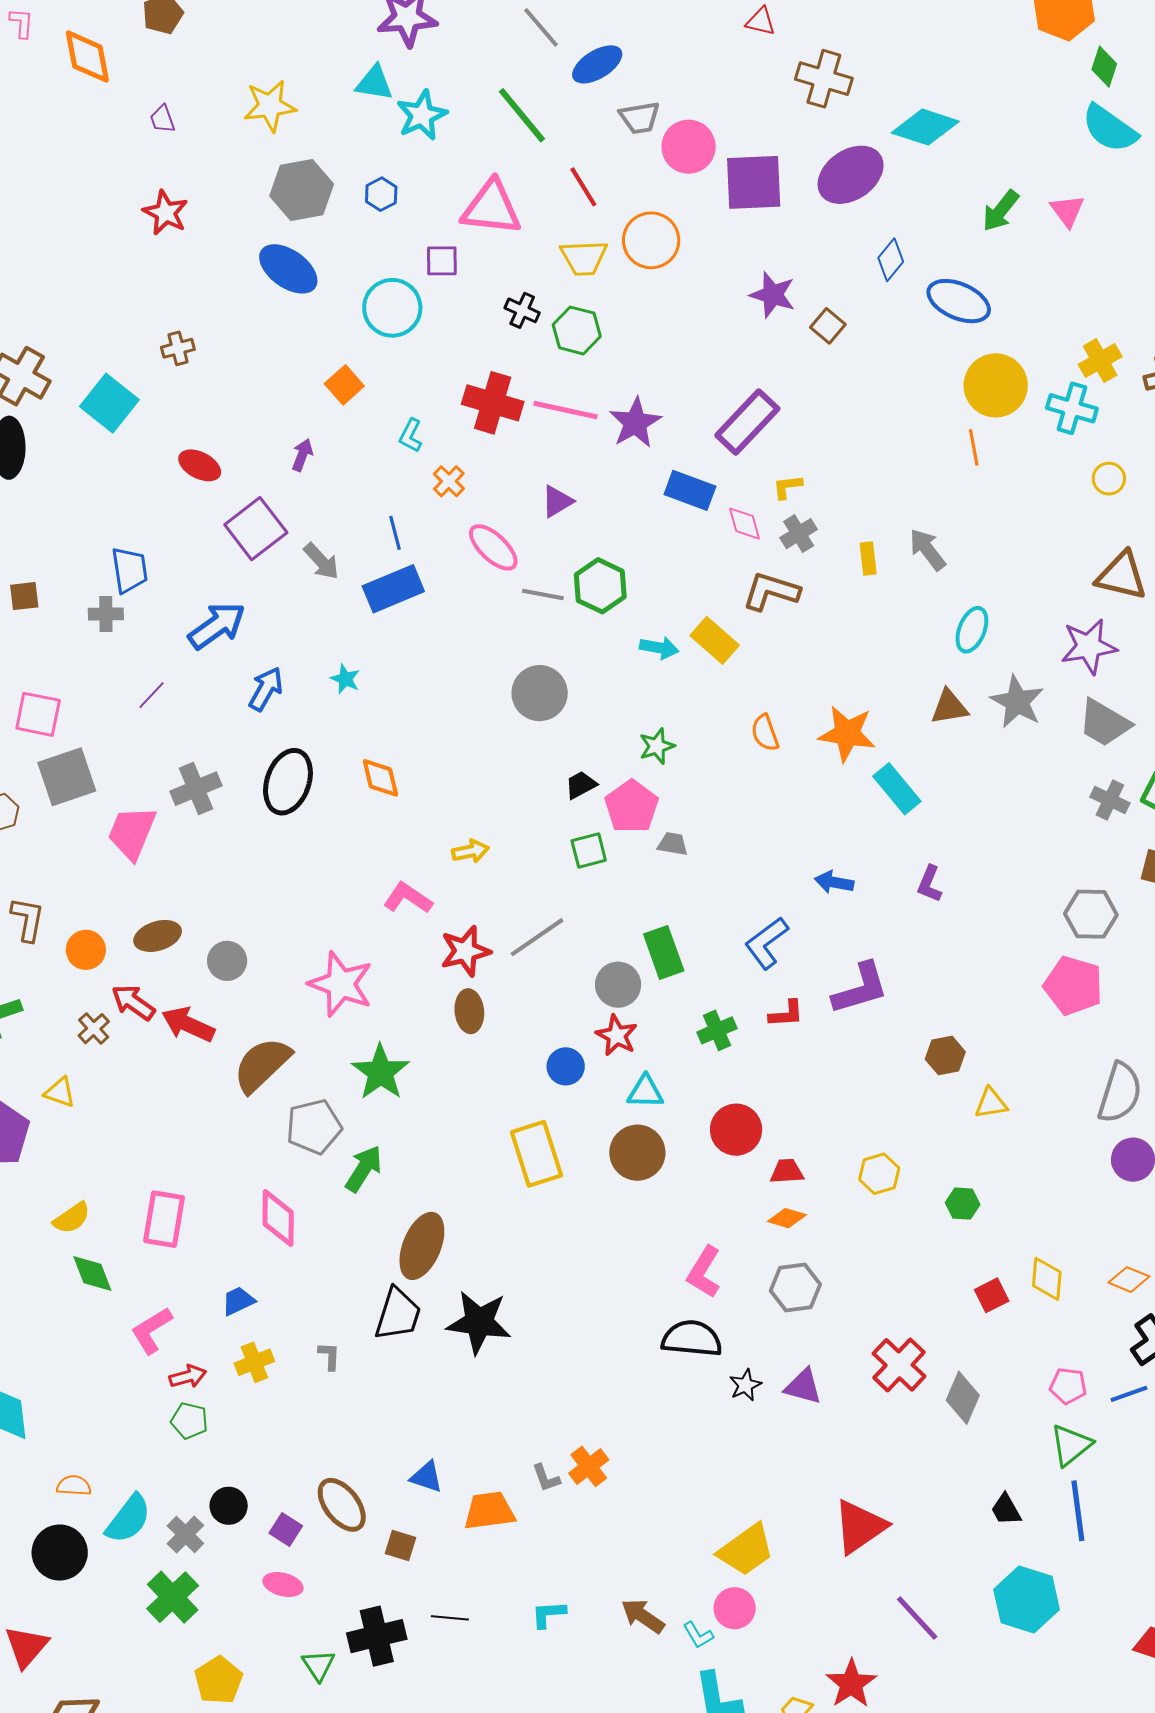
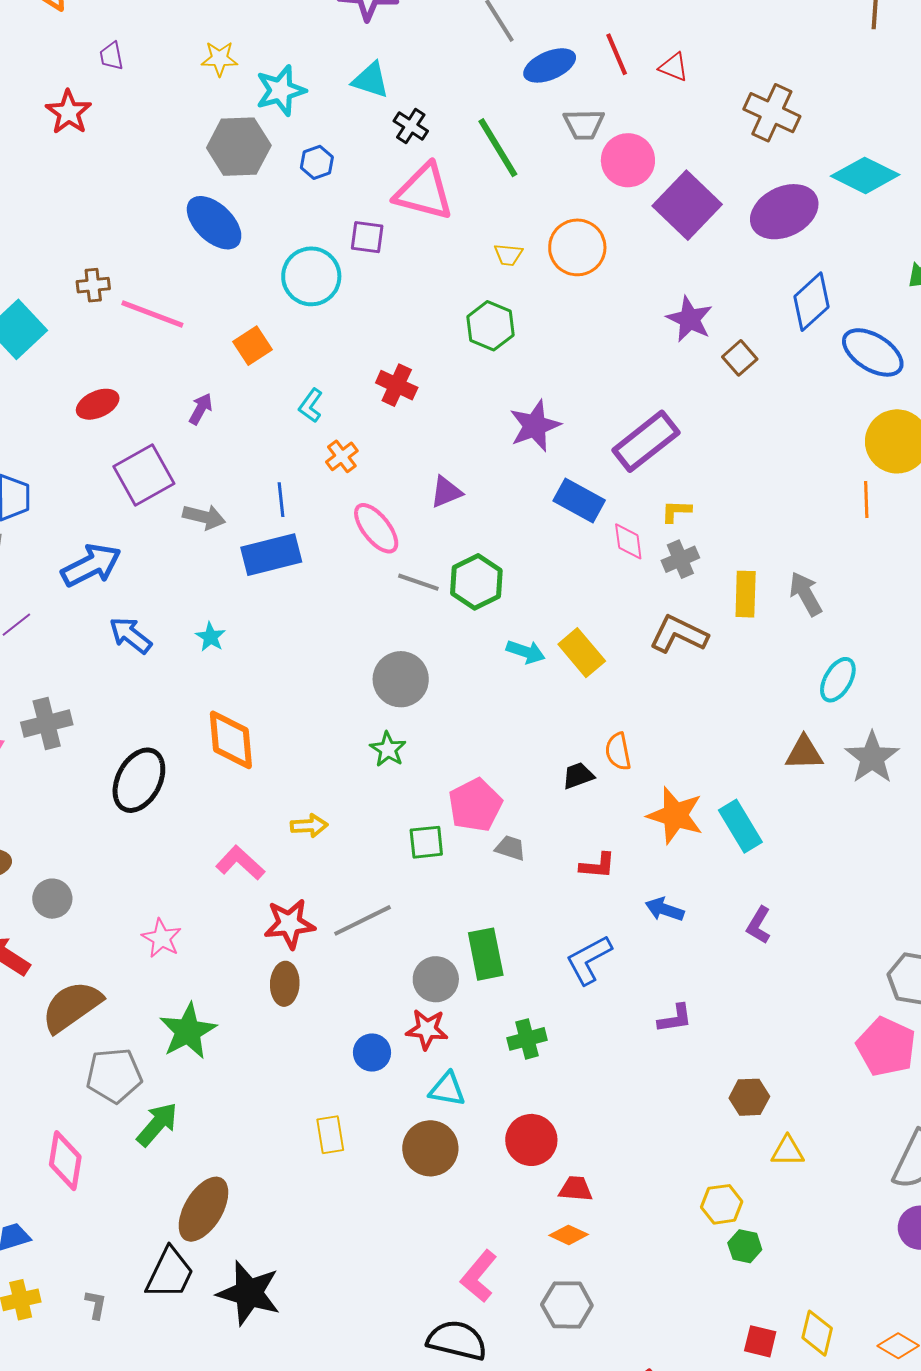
red triangle: (761, 21) -> (674, 67), moved
cyan triangle: (374, 83) -> (371, 80), moved
yellow star: (270, 106) -> (219, 59), size x0.7
cyan star: (422, 115) -> (281, 90), moved
green line: (522, 115) -> (498, 148), moved
purple square: (754, 182) -> (687, 205), turned 38
red line: (583, 187) -> (617, 54), moved
red star: (166, 213) -> (69, 112), moved
yellow trapezoid: (584, 258) -> (508, 255), size x0.6
blue diamond: (891, 260) -> (812, 302), size x1.4
black cross: (522, 310) -> (411, 126), moved
red cross: (493, 403) -> (397, 385), size x0.7
pink line: (566, 410) -> (152, 314), moved
red ellipse: (200, 465) -> (98, 404), turned -60
yellow rectangle: (868, 558) -> (746, 594), size x1.4
gray arrow: (321, 561) -> (204, 517), turned -42
brown L-shape: (771, 591) -> (679, 634), moved
blue arrow: (266, 689) -> (130, 635), turned -90
orange star: (847, 734) -> (675, 815), moved
green star: (657, 746) -> (388, 749), moved, turned -30
orange diamond: (380, 778) -> (231, 740), size x1.4
black ellipse: (288, 782) -> (139, 780), moved
black trapezoid: (581, 785) -> (578, 776), moved
pink star: (341, 984) -> (162, 938), size x0.6
purple L-shape: (860, 988) -> (675, 1018), size x0.6
red L-shape: (786, 1014) -> (597, 866), moved
red star: (617, 1035) -> (427, 1029), turned -30
yellow rectangle: (536, 1154) -> (330, 1135), size x0.6
yellow hexagon: (879, 1174) -> (722, 1204), moved
red square: (992, 1295) -> (760, 1341), turned 32

